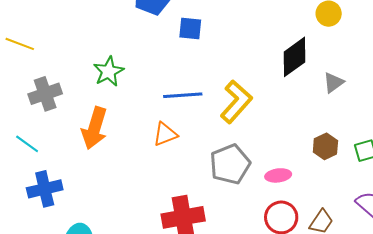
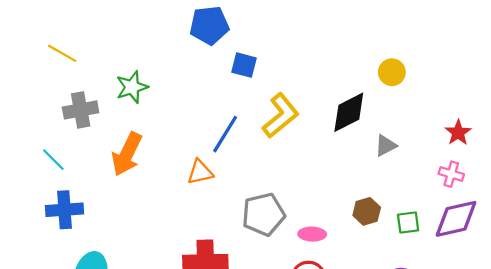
green star: (109, 72) -> (132, 87), moved
blue line: (183, 95) -> (225, 134), turned -63
yellow L-shape: (236, 102) -> (281, 116), moved

